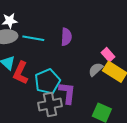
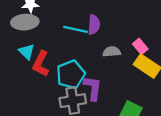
cyan line: (33, 38) -> (75, 29), moved
gray semicircle: (96, 69) -> (112, 52), moved, turned 35

